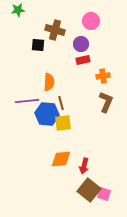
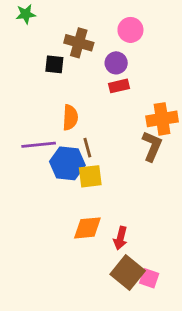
orange cross: (103, 76) -> (162, 119), moved, size x1.5

